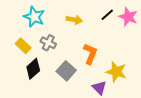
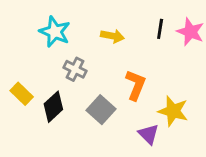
black line: (107, 15) -> (160, 29), turned -40
yellow rectangle: (23, 46) -> (22, 94), moved

